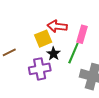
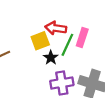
green line: (73, 53) -> (67, 45), moved
purple cross: (40, 69) -> (62, 83), moved

